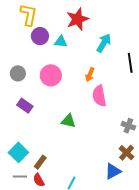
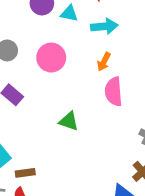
cyan arrow: (104, 43) -> (104, 26), moved, turned 48
brown rectangle: (40, 162) -> (25, 173), turned 40

